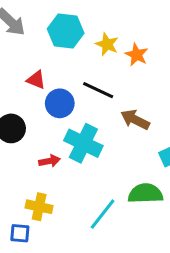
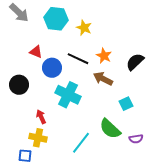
orange star: (137, 55) -> (104, 56), moved
red arrow: (49, 161) -> (41, 117), moved, turned -104
green semicircle: (145, 193) -> (110, 129), turned -135

